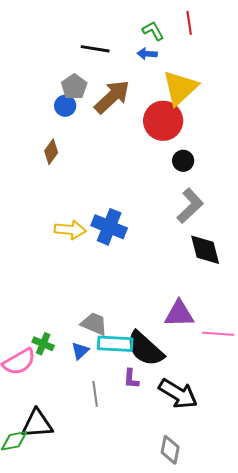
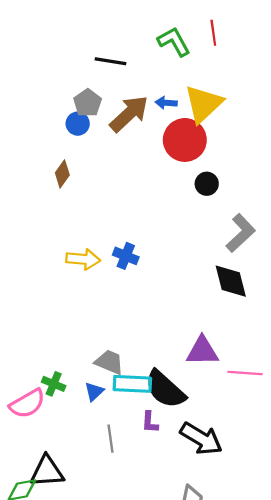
green L-shape: (153, 31) -> (174, 42), size x1.4
blue arrow: (147, 54) -> (166, 103), moved
gray L-shape: (190, 206) -> (241, 233), moved
blue cross: (109, 227) -> (126, 256), size x0.7

